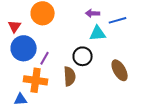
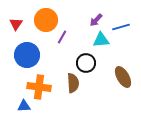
purple arrow: (93, 13) -> (96, 20), turned -48
red triangle: (15, 26) -> (16, 24), moved
purple line: (45, 58) -> (62, 37), moved

